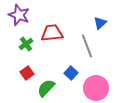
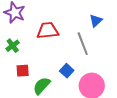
green cross: (26, 44) -> (13, 46), moved
red square: (27, 73) -> (23, 71), turned 32

